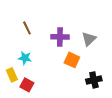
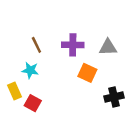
brown line: (27, 28) -> (36, 45), moved
gray triangle: (89, 39) -> (108, 47), turned 42

